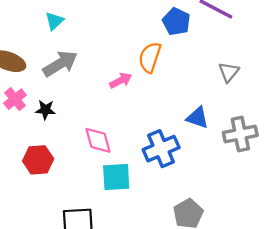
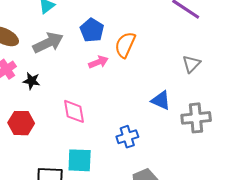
blue pentagon: (176, 22) -> (92, 30), moved
blue cross: (161, 149) -> (127, 137), moved, size x0.7
cyan square: (116, 177) -> (80, 160), moved

